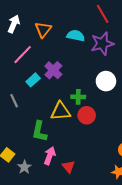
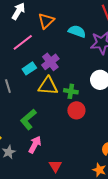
yellow triangle: (61, 111) -> (48, 86), moved
green L-shape: (39, 131) -> (28, 119), turned 30
red triangle: (68, 167) -> (55, 166), moved

